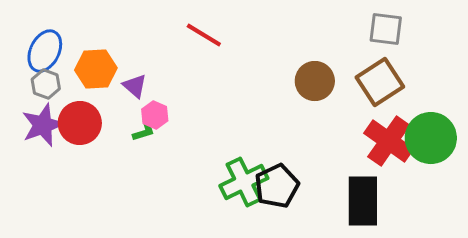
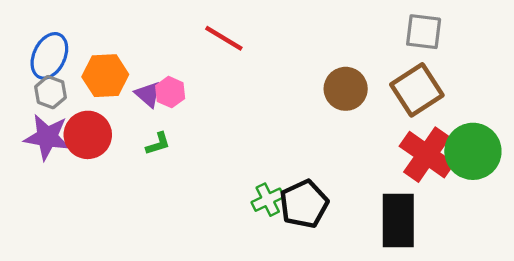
pink hexagon: (155, 115) -> (170, 92), moved
purple star: (43, 125) -> (47, 137), turned 30
green cross: (244, 182) -> (268, 200), size x0.6

